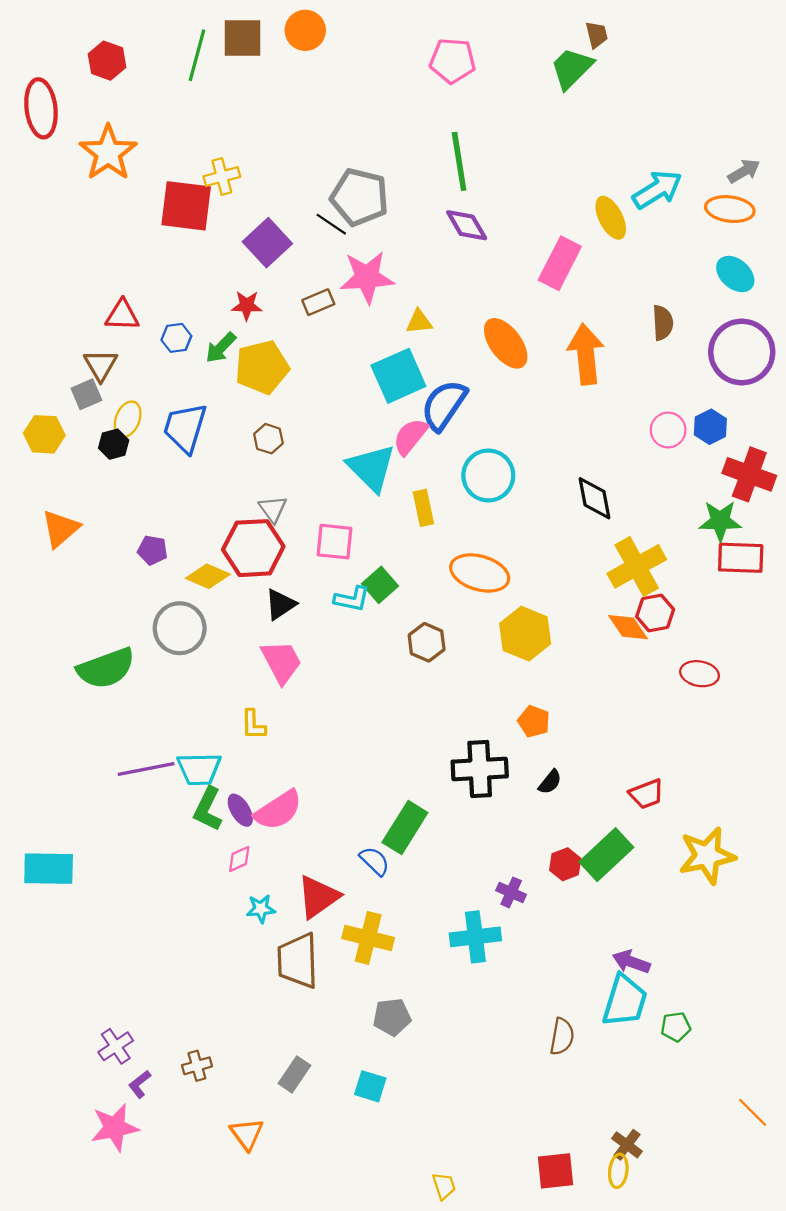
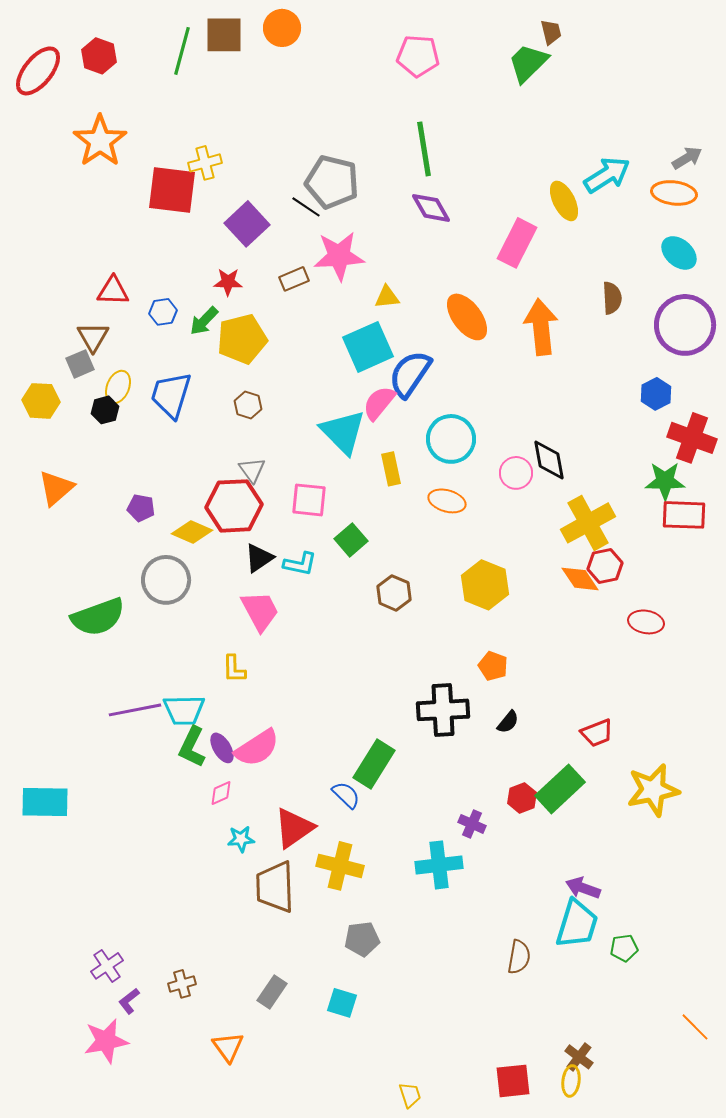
red ellipse: (41, 108) -> (38, 71), moved, turned 46
pink circle: (668, 430) -> (516, 473), moved
orange ellipse: (480, 573) -> (447, 501), moved, size x0.7
cyan L-shape: (352, 599) -> (300, 564), moved

